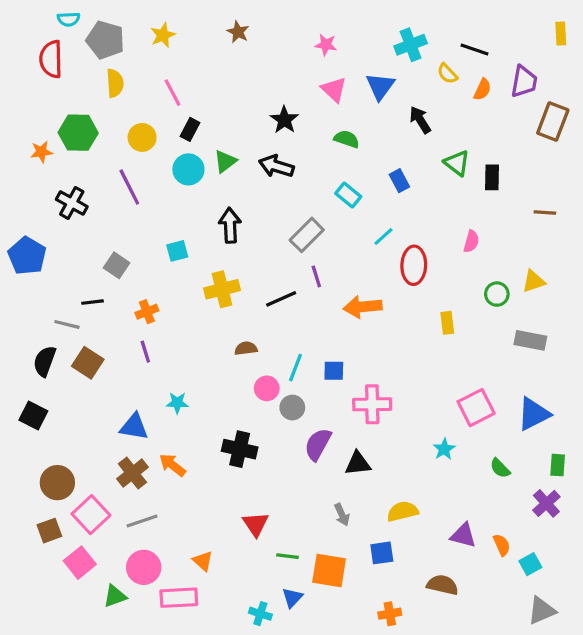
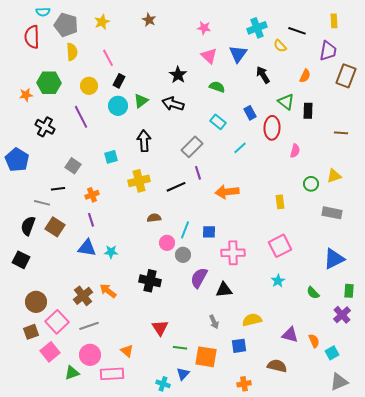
yellow rectangle: (561, 34) -> (334, 21), moved
orange semicircle: (482, 89) -> (305, 76), moved
red ellipse: (414, 265) -> (272, 128), moved
pink square: (476, 408) -> (280, 246), moved
blue triangle: (134, 427) -> (87, 248), moved

